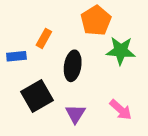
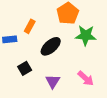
black ellipse: (73, 66) -> (51, 46), turned 40
black square: (37, 96) -> (25, 68), size x0.6

